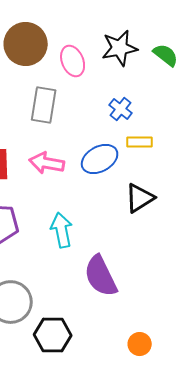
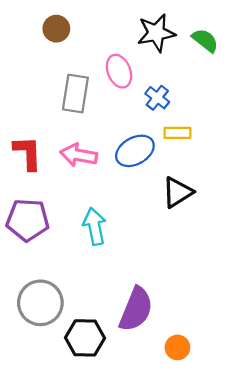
brown circle: (26, 44) -> (56, 29), size x0.6
pink ellipse: (73, 61) -> (119, 71), moved
purple semicircle: (101, 276) -> (136, 309), moved, turned -132

